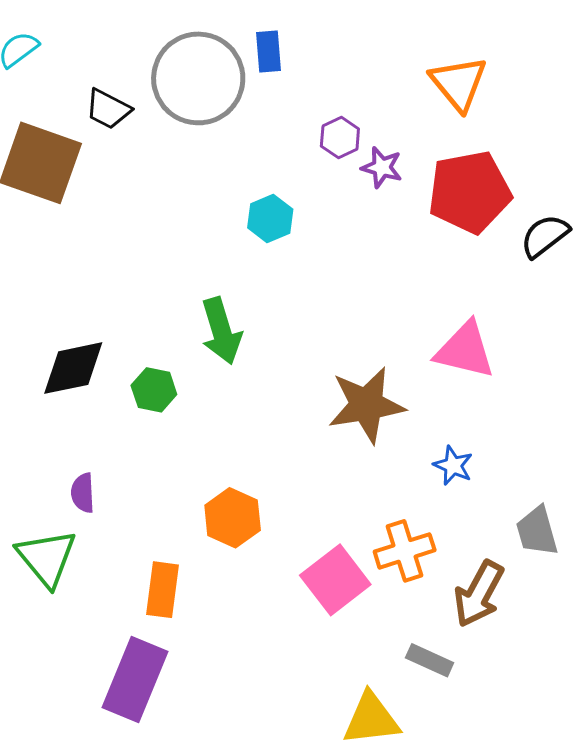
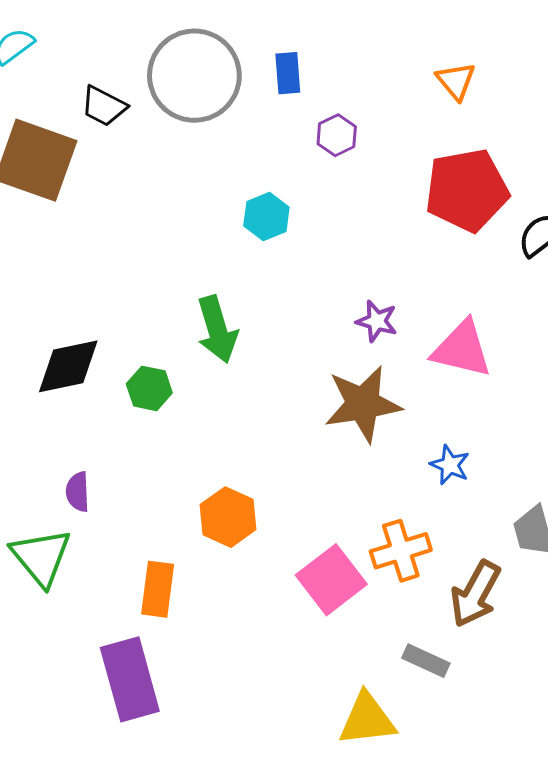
blue rectangle: (269, 52) -> (288, 73), moved
orange triangle: (458, 83) -> (456, 81), size x0.7
purple star: (382, 167) -> (377, 321), moved
purple rectangle: (135, 679) -> (130, 679), turned -38

